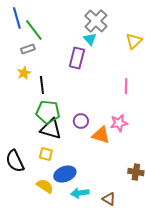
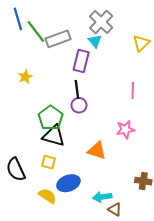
gray rectangle: (28, 49) -> (58, 39), moved, size x1.6
black line: (42, 85) -> (77, 89), moved
green pentagon: (48, 112) -> (51, 118), turned 30
purple circle: (81, 121) -> (79, 105), moved
orange triangle: (101, 135) -> (97, 151), moved
cyan arrow: (80, 193) -> (102, 197), moved

